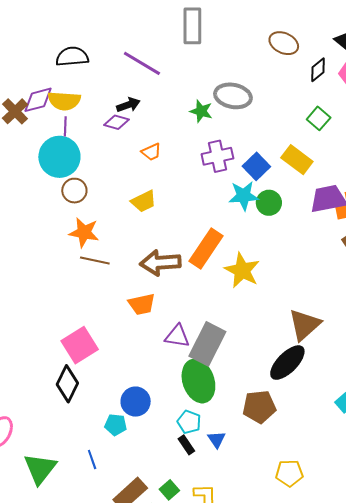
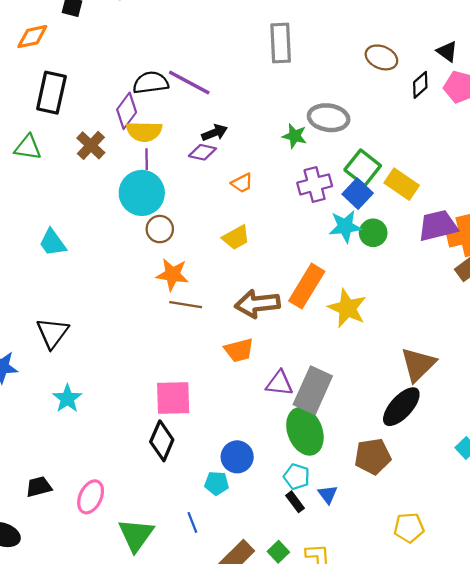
purple line: (142, 63) -> (189, 82), moved
purple diamond: (38, 100) -> (127, 111), moved, turned -36
green square: (319, 118) -> (363, 168), moved, size x1.4
pink square: (80, 345) -> (173, 398), turned 33

